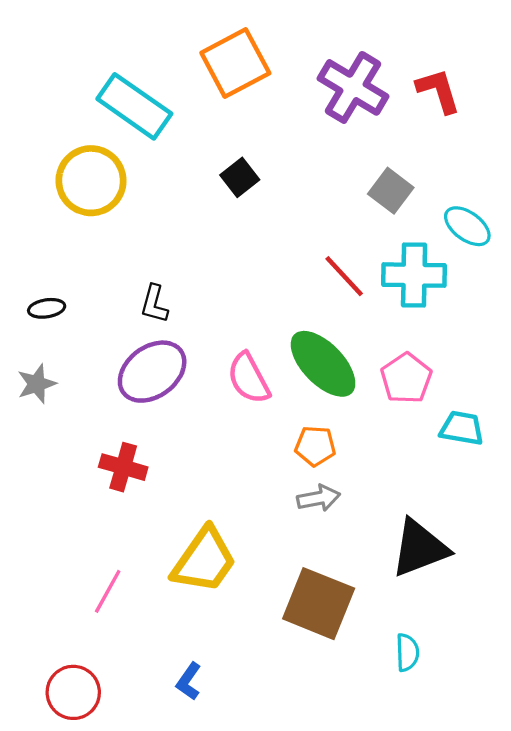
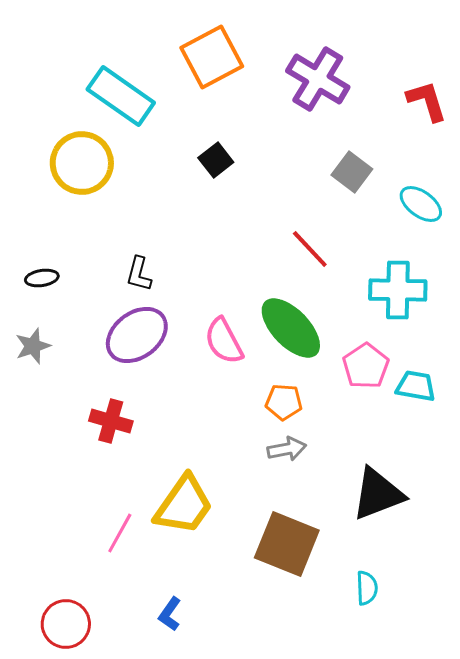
red L-shape: (438, 91) -> (427, 101), moved
cyan cross: (414, 275) -> (398, 290), moved
pink pentagon: (406, 378) -> (366, 366), moved
pink line: (108, 591) -> (120, 533), moved

